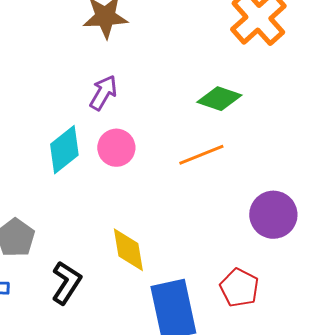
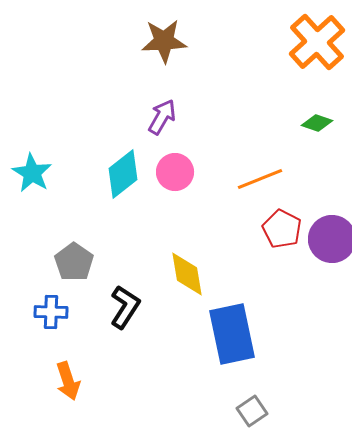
green diamond: (219, 99) -> (317, 123), moved, size x0.7
red pentagon: (239, 288) -> (282, 229), moved

